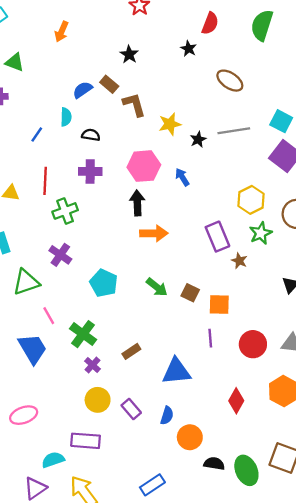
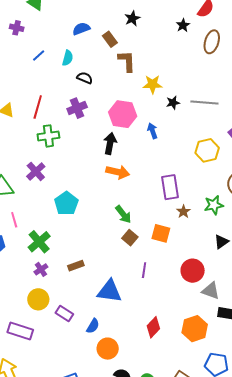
brown ellipse: (230, 81) -> (212, 42), moved, turned 60
blue semicircle: (83, 90) -> (81, 29), moved
blue line: (37, 135) -> (39, 56), moved
purple cross: (90, 171) -> (77, 108), turned -36
yellow hexagon: (251, 200) -> (207, 150), moved
green star: (261, 233) -> (214, 205), moved
green arrow: (157, 287) -> (123, 214), moved
brown square: (190, 293) -> (130, 238), moved
orange square: (219, 305) -> (161, 233), moved
red circle: (253, 344) -> (193, 271), moved
purple rectangle: (131, 409) -> (64, 314), turned -30

